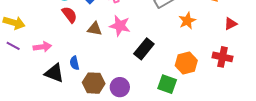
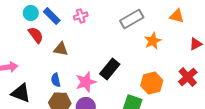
pink star: (120, 26) -> (86, 82), moved, turned -30
red cross: (222, 57) -> (188, 77), turned 36
blue semicircle: (74, 63) -> (56, 80), moved

